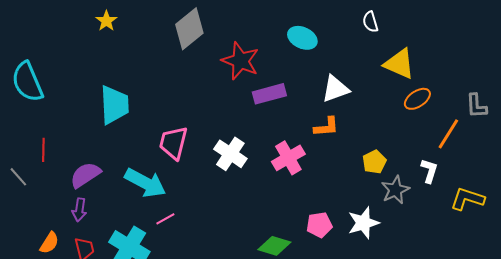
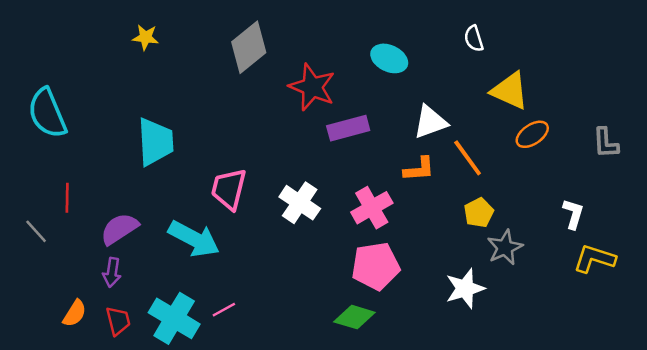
yellow star: (106, 21) -> (145, 37), turned -30
orange line: (448, 134) -> (468, 158), moved, turned -68
white L-shape: (429, 171) -> (573, 214), moved
pink line: (165, 219) -> (224, 310), moved
pink pentagon: (319, 225) -> (376, 266), moved, size x1.5

